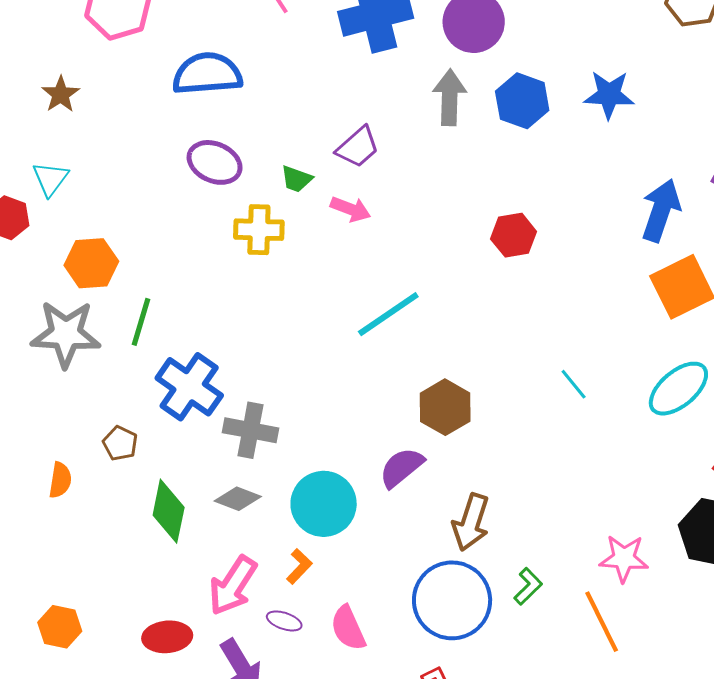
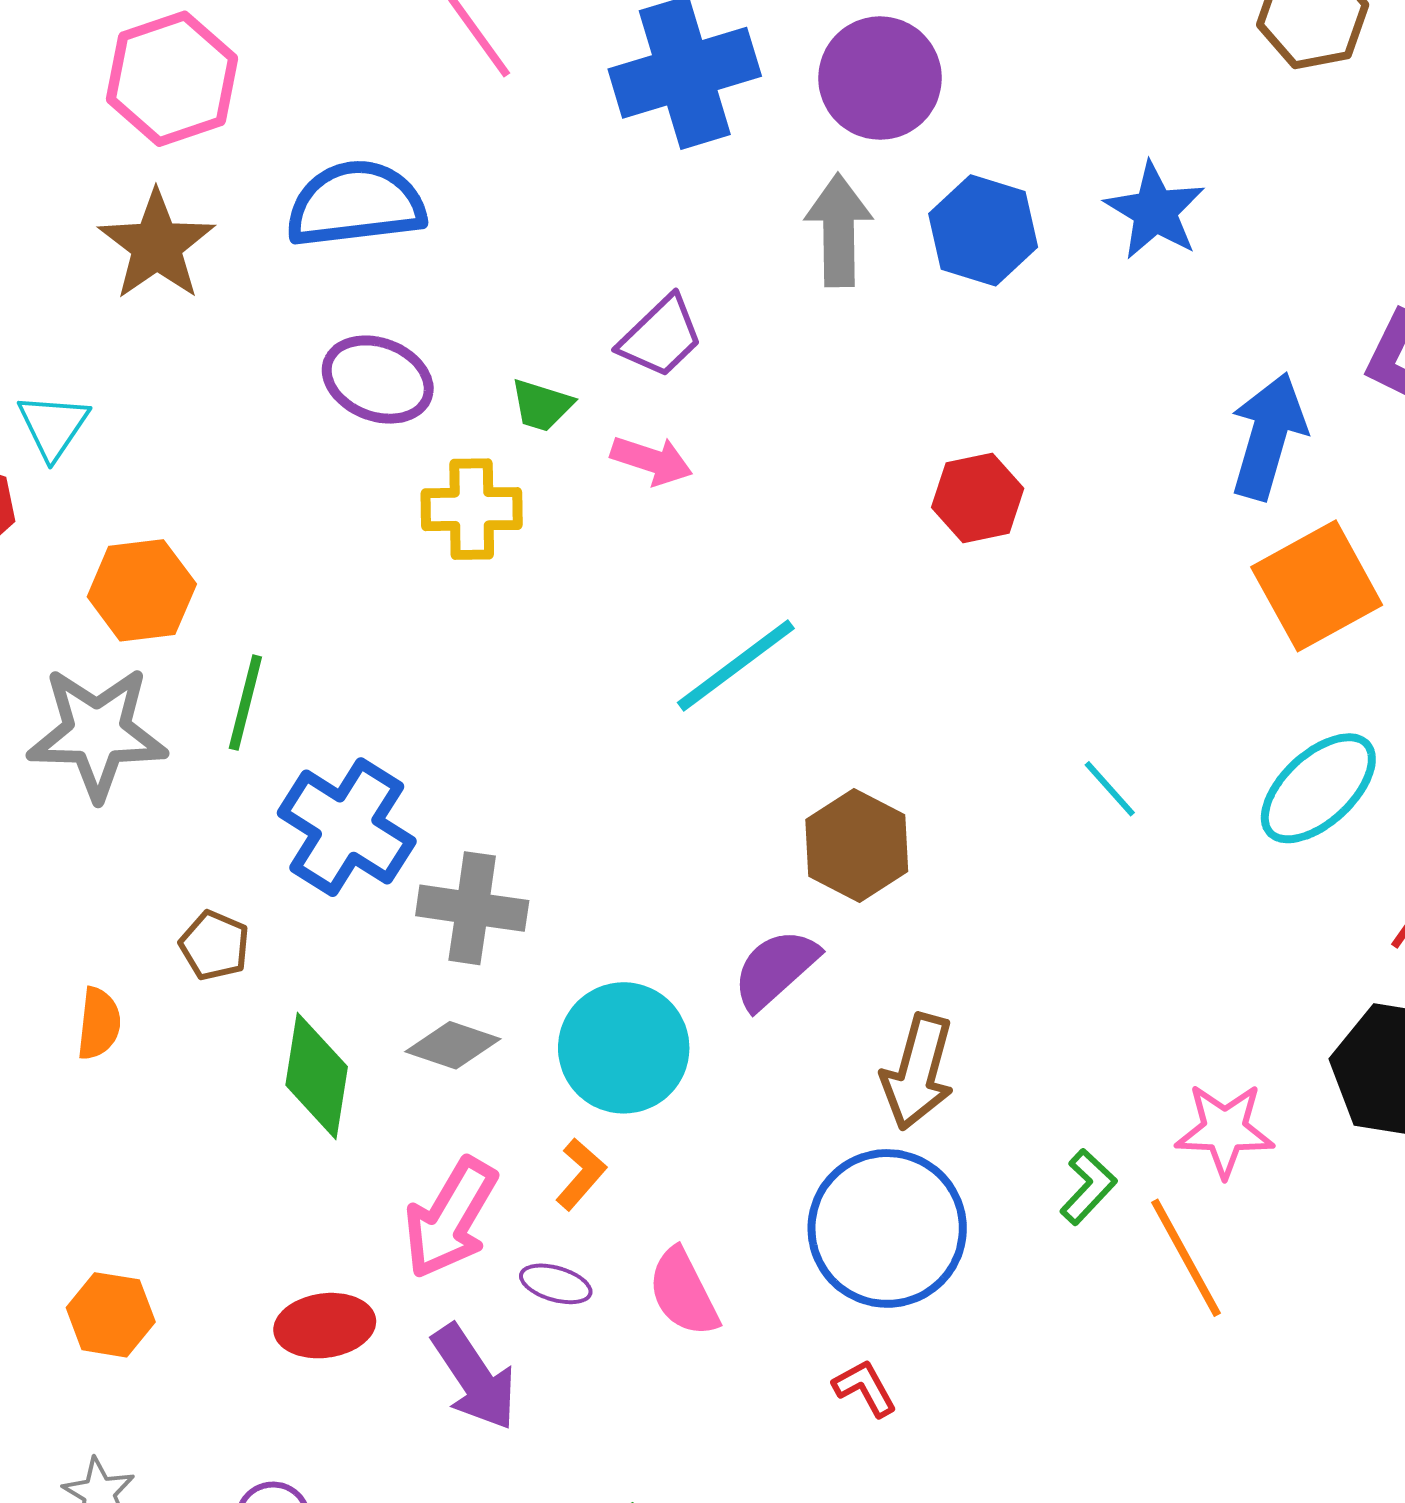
brown star: (61, 94) -> (157, 245), moved, size x1.5
blue star: (609, 95) -> (1155, 211), turned 30
green L-shape: (528, 586) -> (1088, 1187), moved

